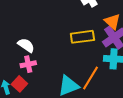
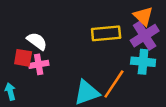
red square: (19, 84) -> (23, 58), moved, turned -35

